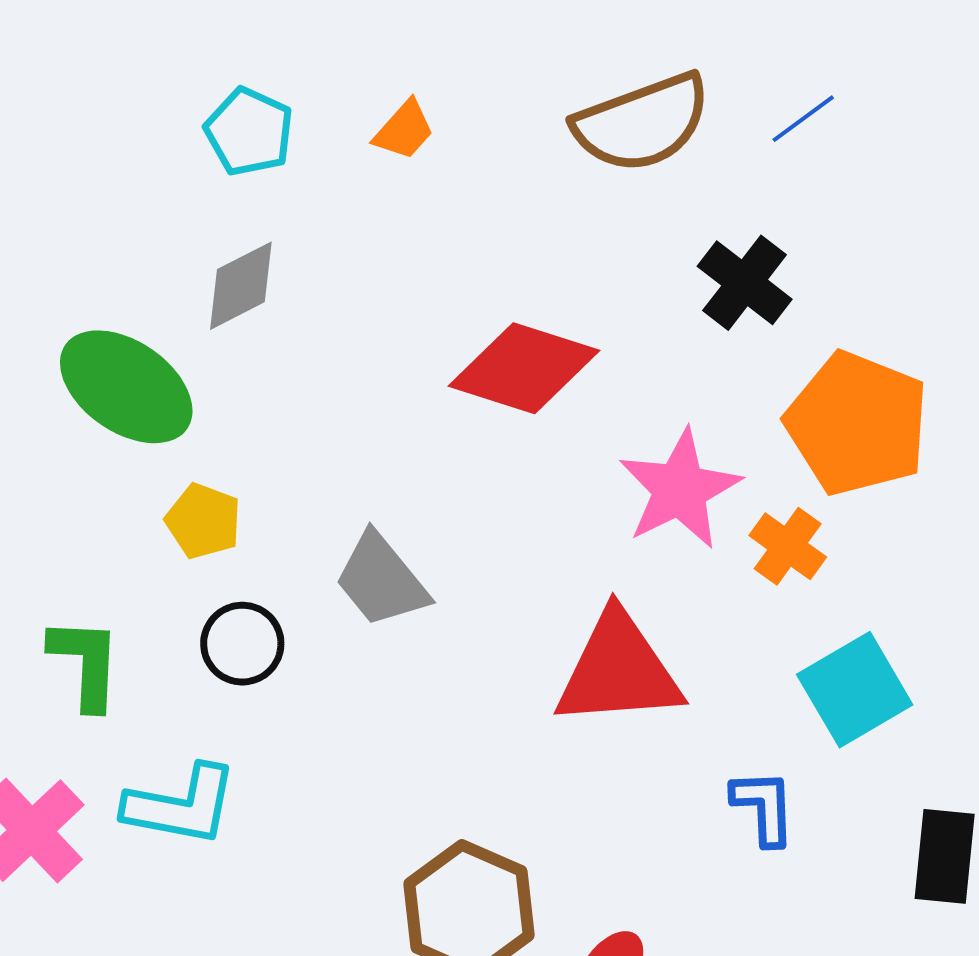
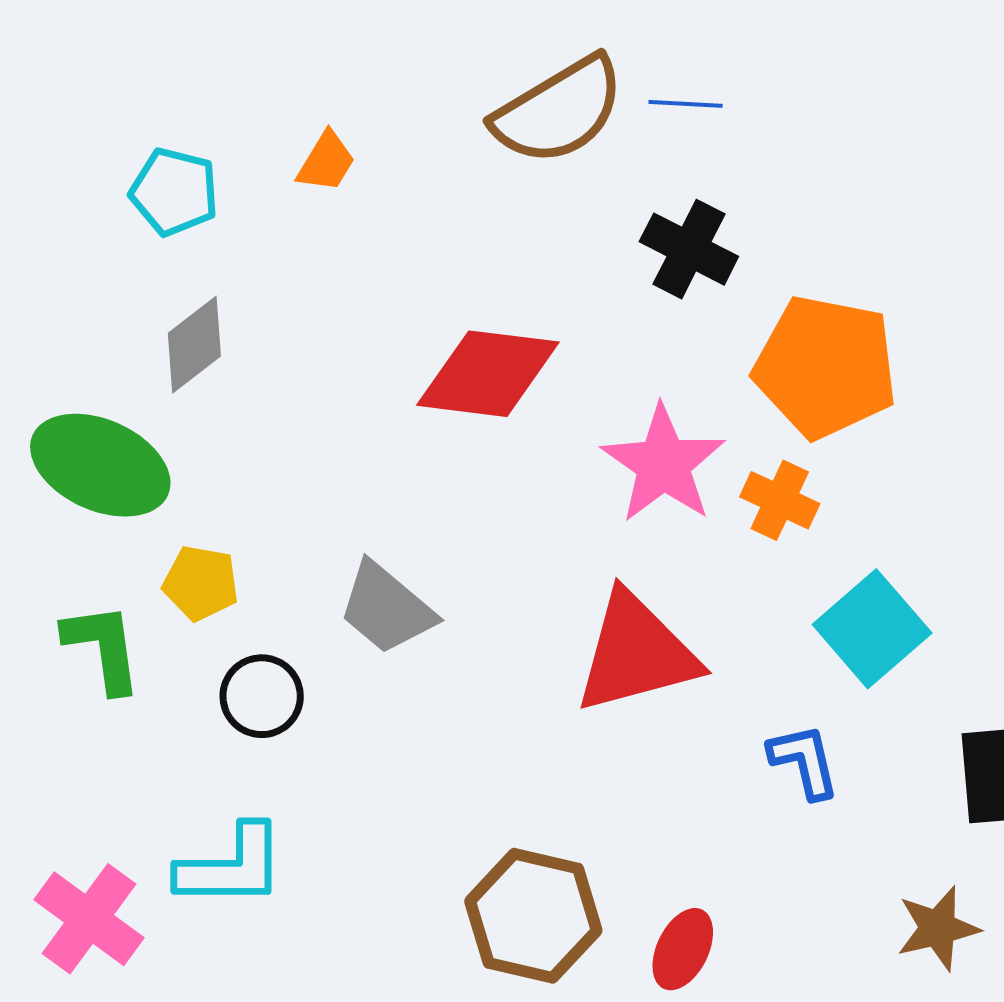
blue line: (803, 119) -> (686, 104), moved, turned 50
green L-shape: (86, 663) -> (103, 648), moved

